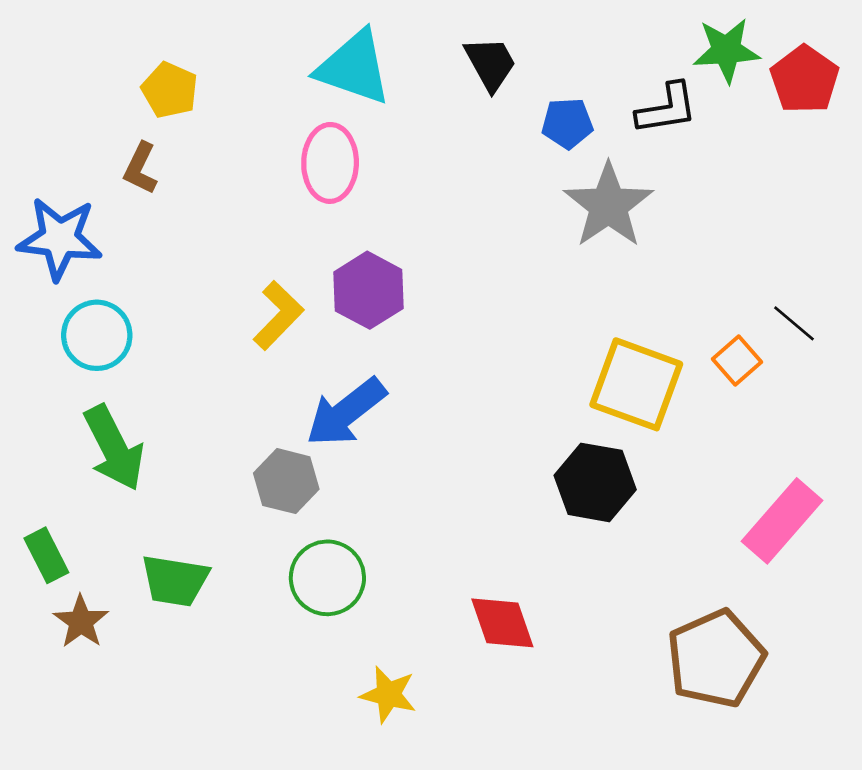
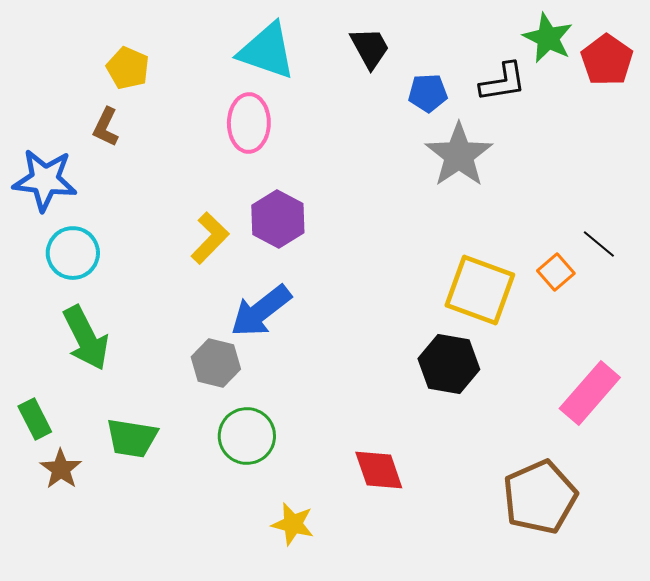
green star: (726, 50) -> (548, 38), turned 30

